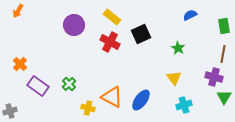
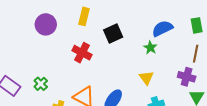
blue semicircle: (190, 15) -> (162, 28), moved, size x1.5
yellow rectangle: (112, 17) -> (84, 16), turned 66
red cross: (110, 42) -> (82, 53), moved

